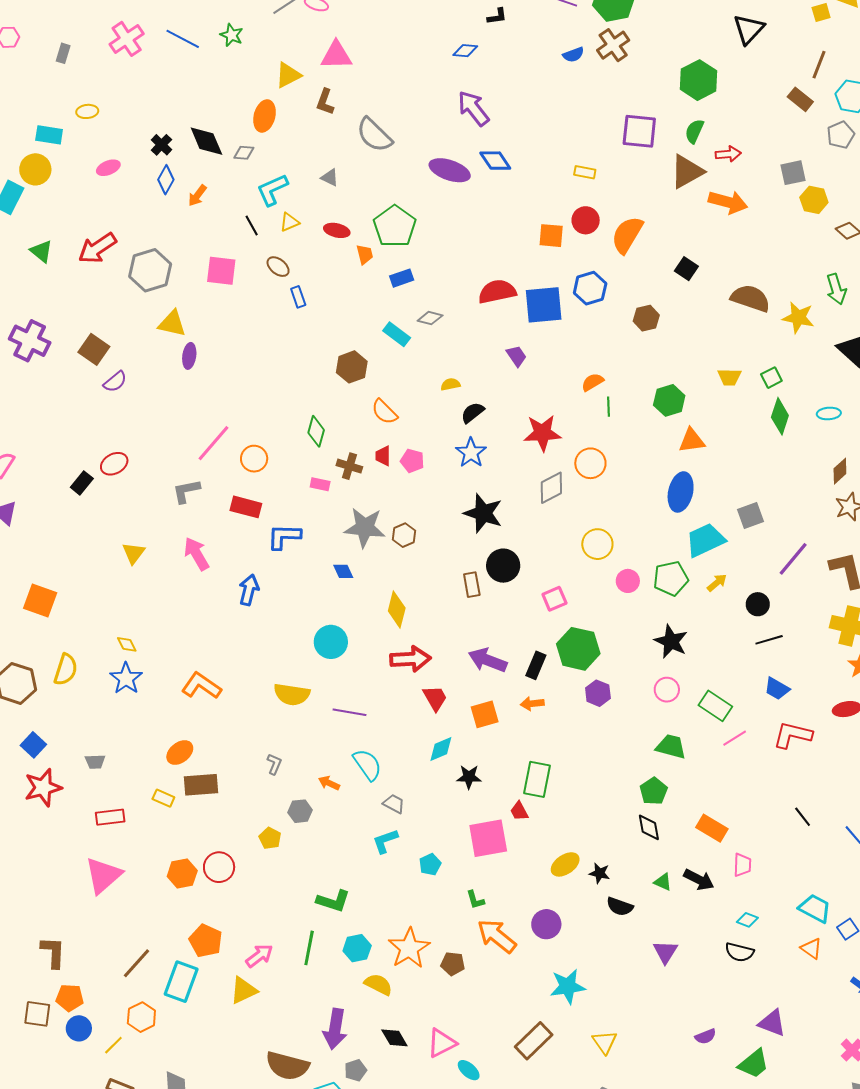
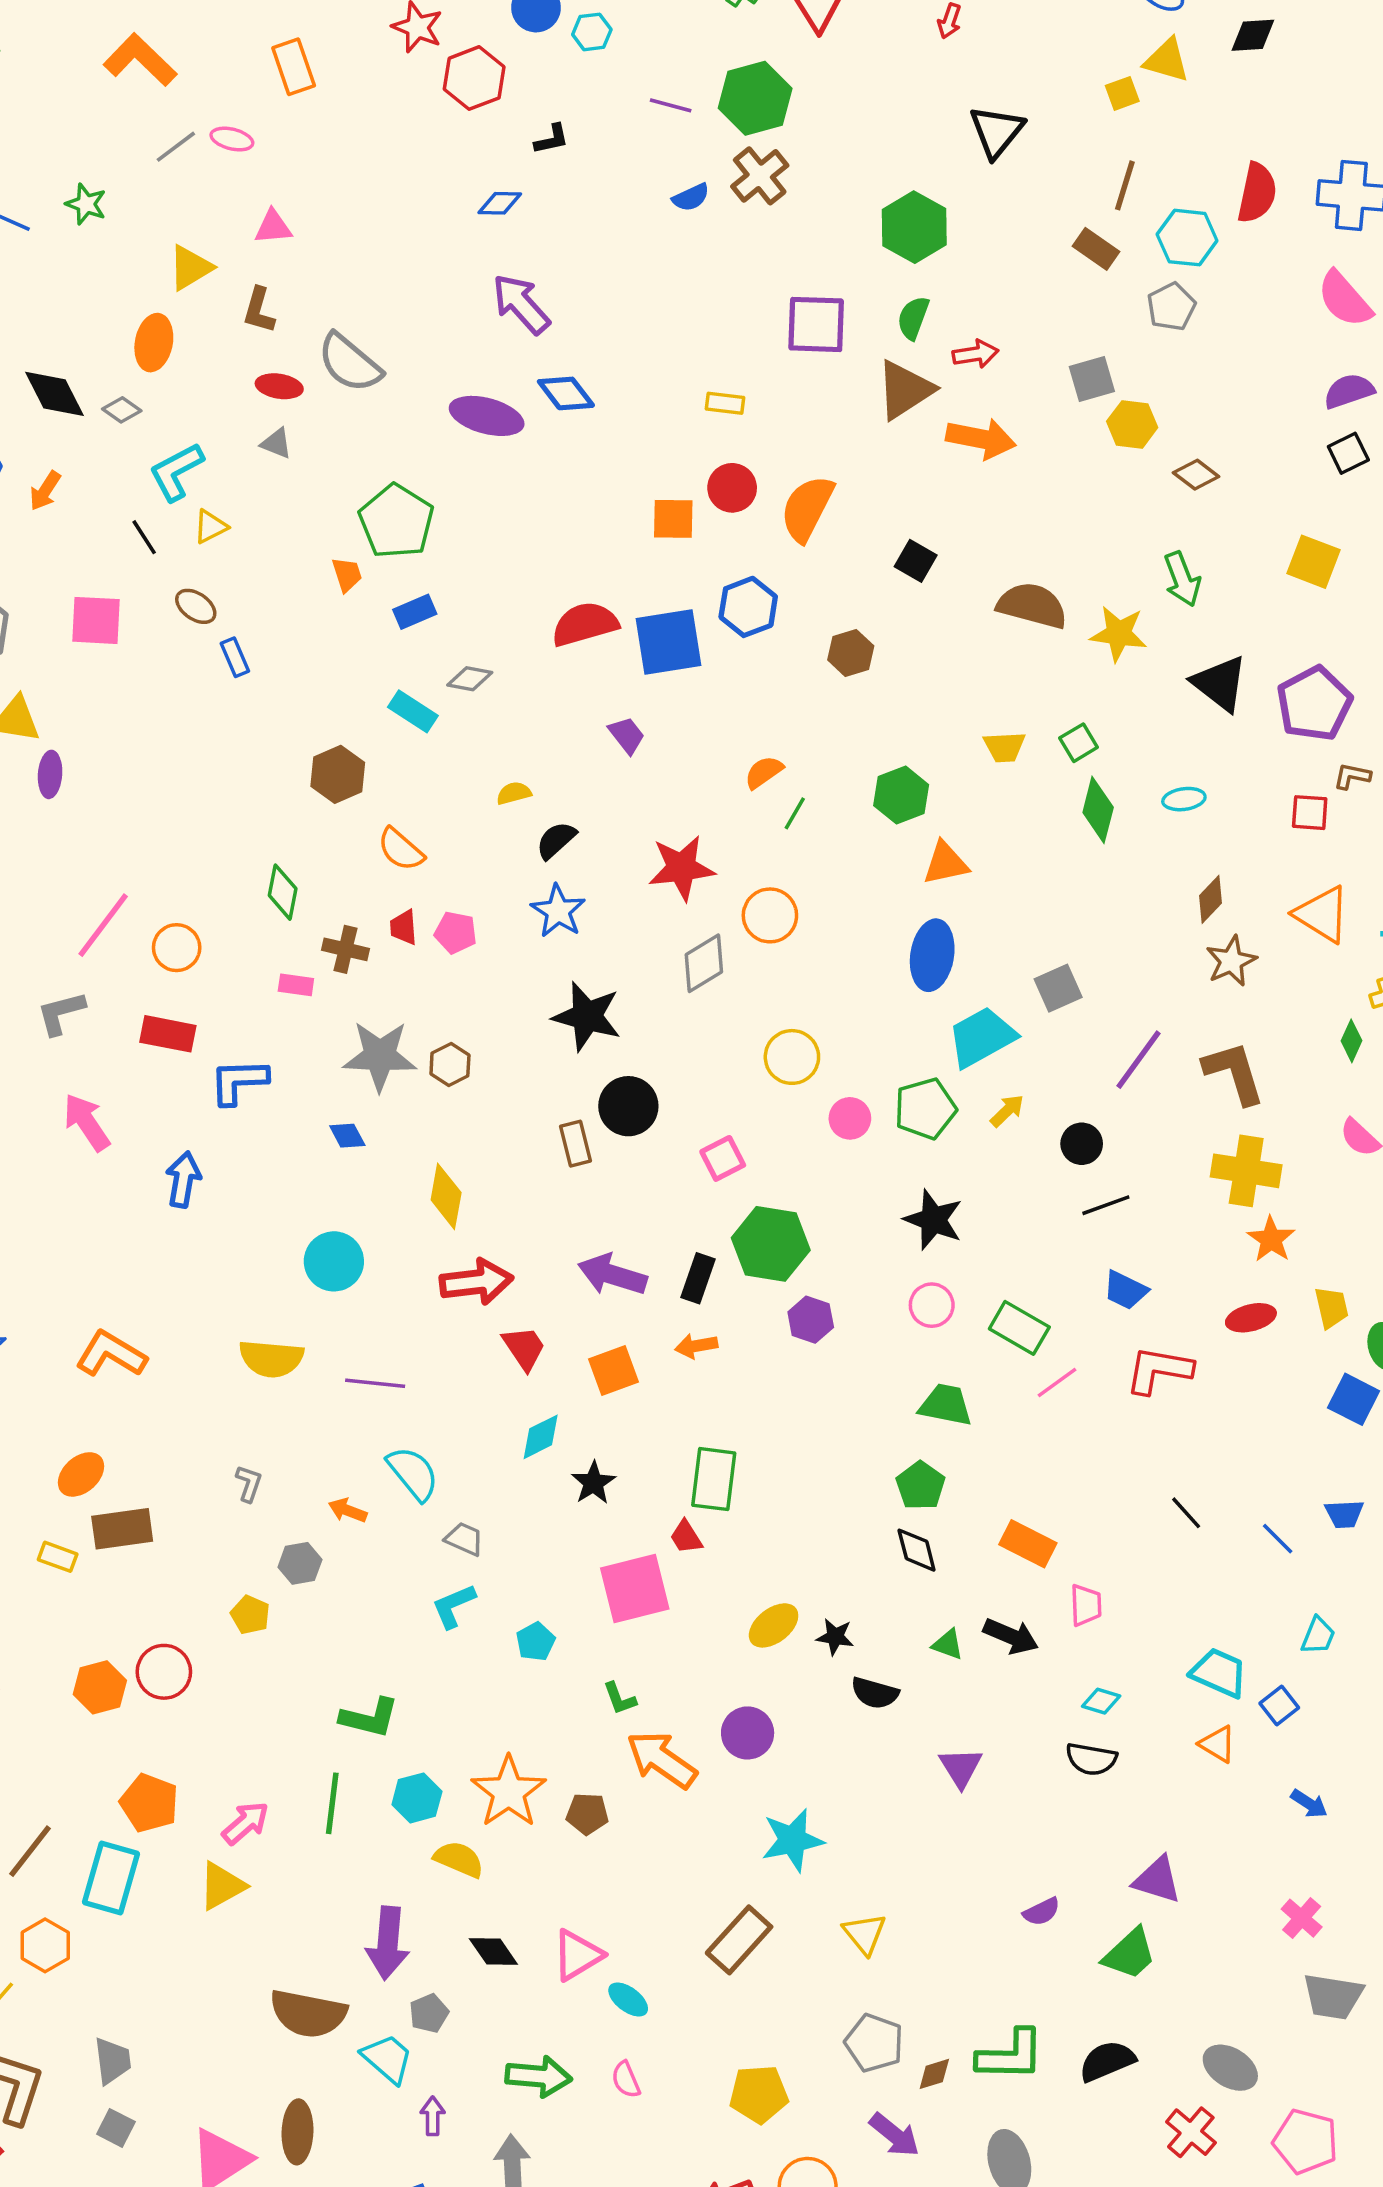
pink triangle: (336, 55) -> (273, 227), size x0.7
gray diamond: (244, 153) -> (122, 410), turned 35
red ellipse: (337, 230) -> (279, 386), moved
green line: (608, 407) -> (795, 813), turned 36
black star: (469, 777) -> (593, 1483), turned -30

